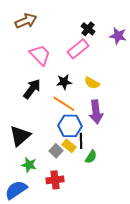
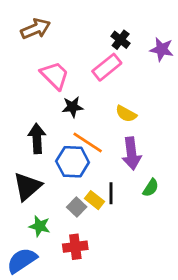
black star: (64, 82) -> (73, 107), moved
black arrow: (32, 89) -> (37, 138), moved, turned -40
blue hexagon: (70, 126) -> (73, 162), moved
green semicircle: (91, 157) -> (151, 188), moved

